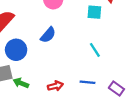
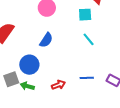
blue circle: (16, 50) -> (29, 65), moved
cyan line: (95, 50) -> (89, 39), moved

